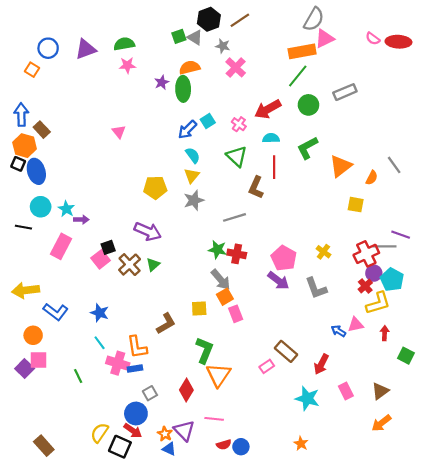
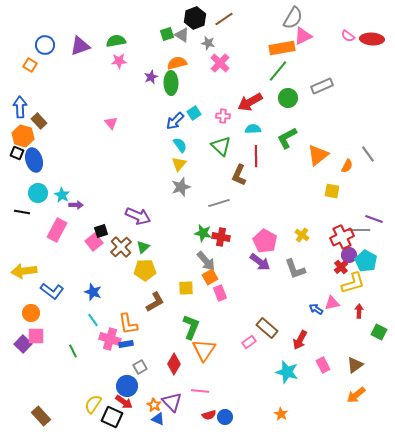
pink cross: (239, 124) -> (223, 116), turned -32
yellow pentagon: (155, 187) -> (145, 270), moved

